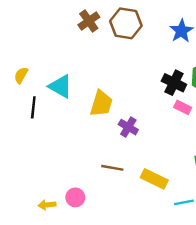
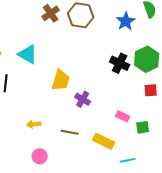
cyan triangle: (60, 86) -> (28, 54), moved
pink rectangle: (183, 107) -> (123, 116), moved
yellow arrow: (47, 205) -> (34, 124), moved

